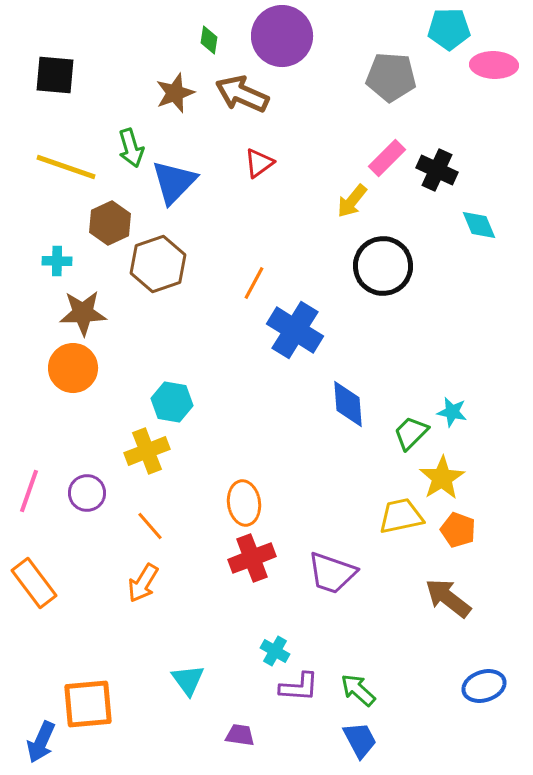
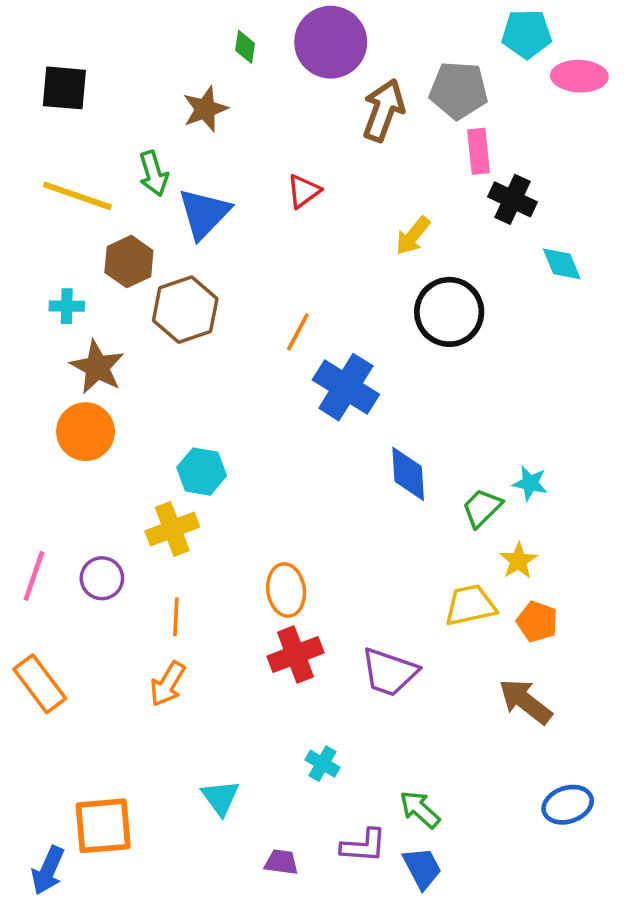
brown arrow: (242, 94) -> (383, 110), moved, turned 86
pink rectangle: (387, 158) -> (478, 151), moved, turned -51
brown star: (83, 313) -> (97, 367), turned 30
yellow star: (442, 478) -> (518, 561), size x0.7
orange line: (150, 526) -> (176, 617), turned 44
purple L-shape: (299, 687) -> (364, 846), moved

